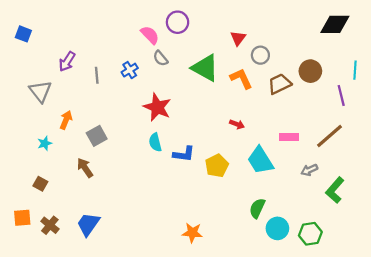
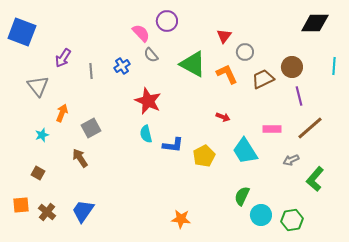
blue square: (23, 34) -> (22, 32), size x1.8
purple line: (341, 96) -> (299, 96), moved

